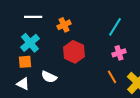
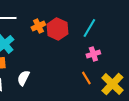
red hexagon: (74, 52) -> (57, 29), moved
white semicircle: (49, 77) -> (23, 78), turned 91

